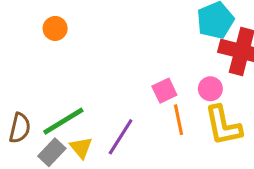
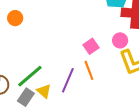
orange line: (178, 120) -> (89, 70), moved

